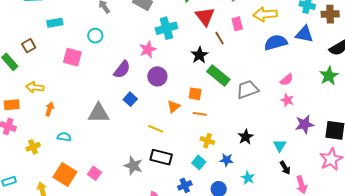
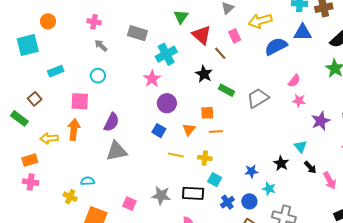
purple semicircle: (122, 69) -> (112, 122), moved
green rectangle: (218, 75) -> (226, 90), size x0.7
blue square: (130, 99) -> (159, 131), moved
orange arrow: (50, 109) -> (74, 130), moved, size x1.5
black star: (246, 137) -> (281, 163), moved
yellow cross: (207, 141) -> (205, 158), moved
yellow cross: (33, 147) -> (70, 197), moved, turned -32
black rectangle: (161, 157) -> (193, 193), moved
cyan square: (199, 162) -> (215, 180), moved
pink square: (95, 173) -> (129, 204), moved
cyan star: (248, 178) -> (269, 189), moved
blue cross: (185, 185) -> (227, 202), moved

